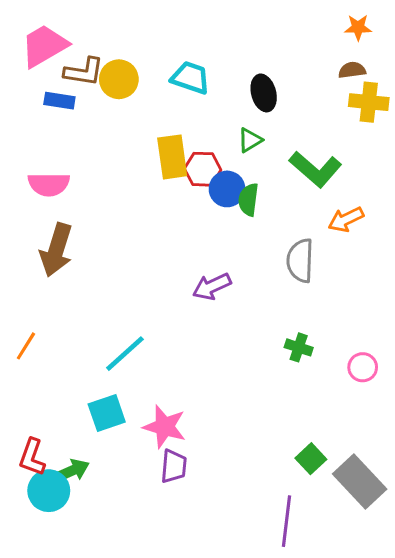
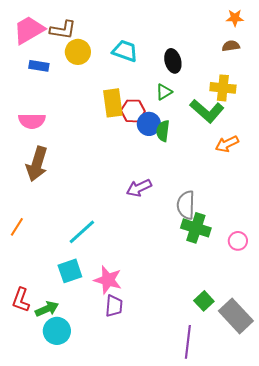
brown L-shape: (84, 72) -> (63, 30), moved
yellow cross: (369, 102) -> (223, 88), moved
gray semicircle: (300, 261) -> (186, 205), moved
green cross: (299, 347) -> (196, 228), size x1.6
cyan circle: (49, 491) -> (57, 331), moved

